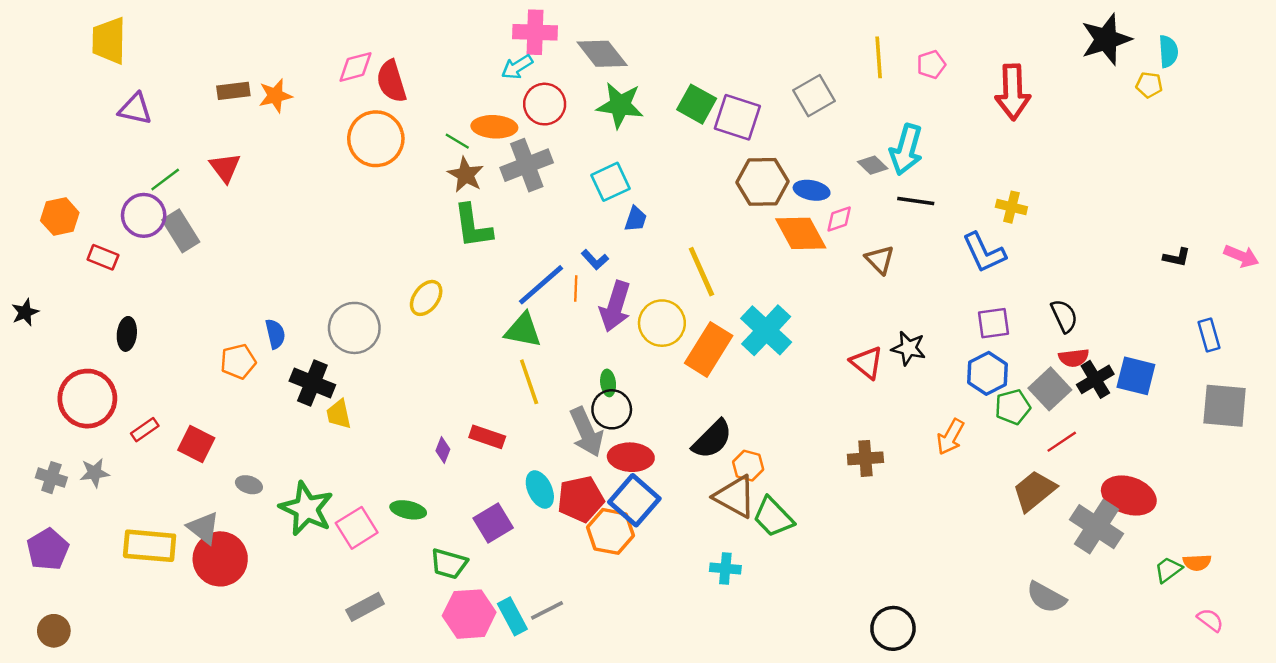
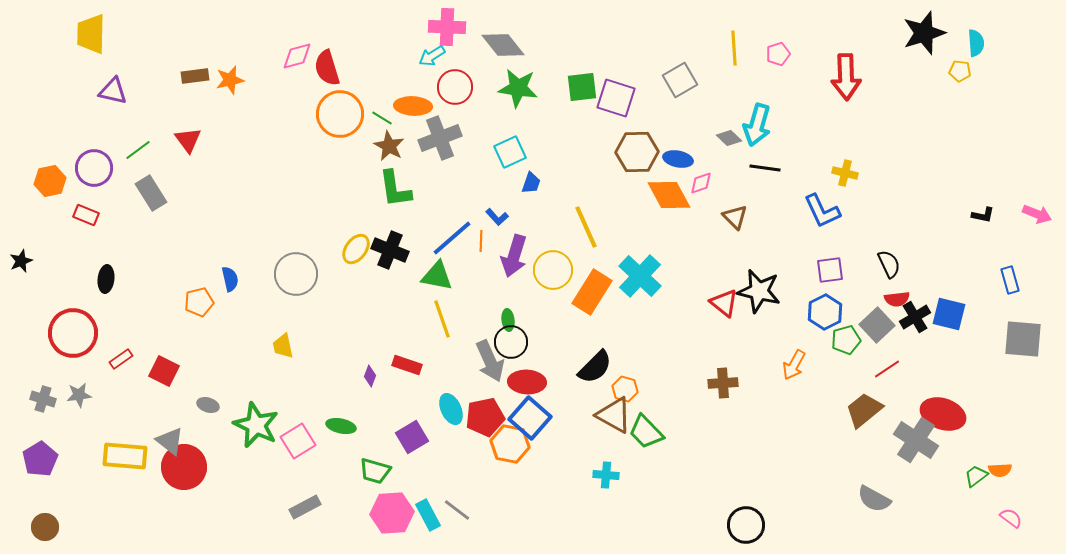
green square: (697, 104) -> (582, 87), turned -36
orange circle: (376, 139) -> (340, 114), moved
purple circle: (144, 215) -> (94, 168), moved
black star: (909, 348) -> (759, 291), size x1.5
black cross: (312, 383) -> (390, 250), moved
gray line: (547, 610) -> (457, 510), turned 64

